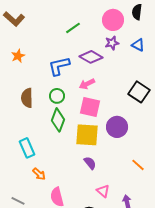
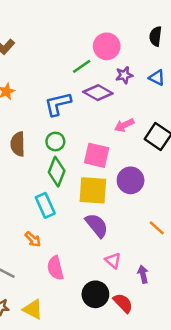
pink circle: (113, 20) -> (107, 46), moved
green line: (73, 28) -> (82, 66), moved
pink arrow: (87, 84) -> (124, 125), moved
cyan rectangle: (27, 148) -> (45, 205), moved
purple semicircle: (90, 163) -> (97, 225), size x1.5

